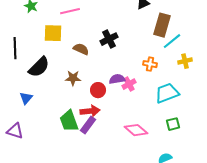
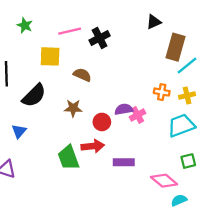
black cross: (109, 39) -> (100, 38), moved
yellow cross: (185, 61) -> (187, 96), moved
purple rectangle: (88, 125) -> (124, 162), moved, turned 54
pink diamond: (136, 130) -> (164, 181), moved

